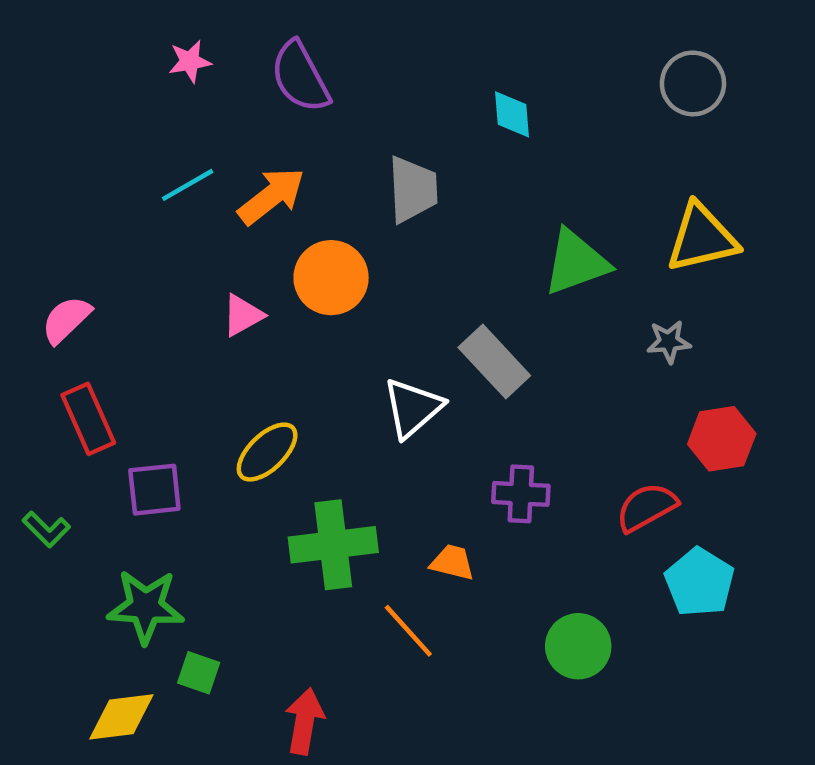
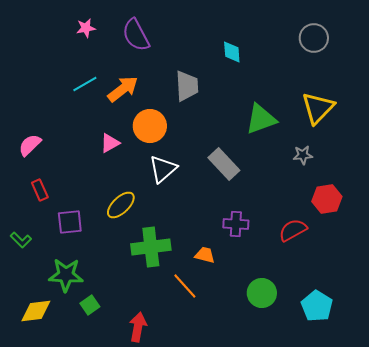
yellow triangle: (702, 238) -> (318, 108), turned -33
white triangle: (413, 408) -> (163, 169), moved
red rectangle: (88, 419) -> (40, 190), size x0.7
cyan pentagon: (700, 582) -> (317, 306), moved
green square: (199, 673) -> (90, 305), turned 36
yellow diamond: (121, 717) -> (36, 311), moved

